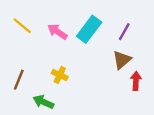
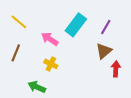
pink arrow: (57, 32) -> (50, 39), moved
brown line: (19, 80) -> (16, 53), moved

